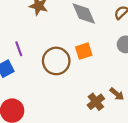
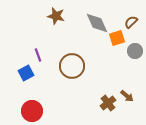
orange square: (84, 51) -> (117, 38), moved

